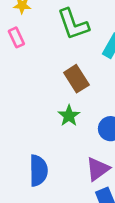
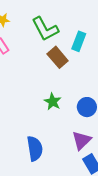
brown rectangle: (76, 79) -> (58, 57), moved

